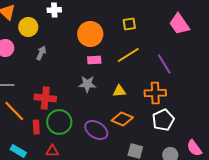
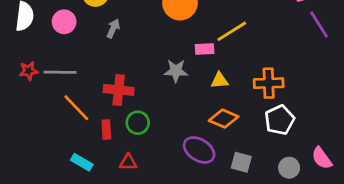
pink rectangle: (94, 60) -> (205, 49), moved
purple line: (164, 64) -> (319, 25), moved
green circle: (59, 122) -> (138, 123), size x0.7
purple ellipse: (96, 130) -> (199, 150), moved

